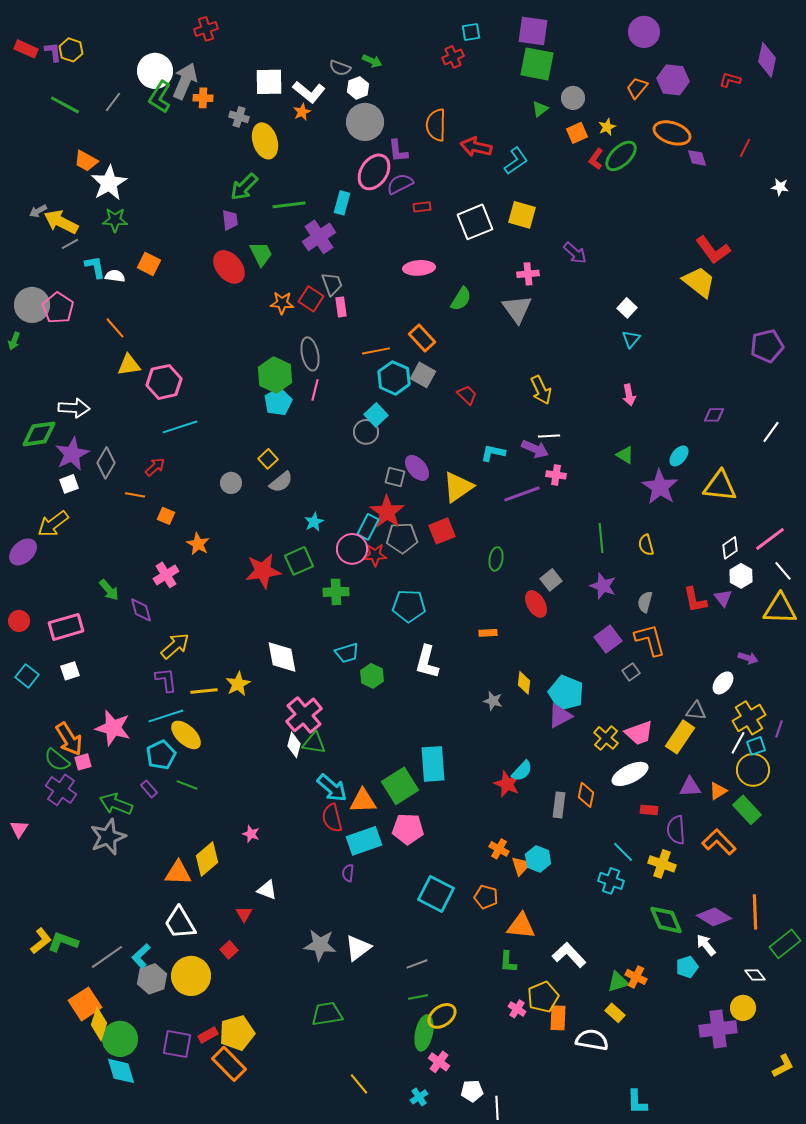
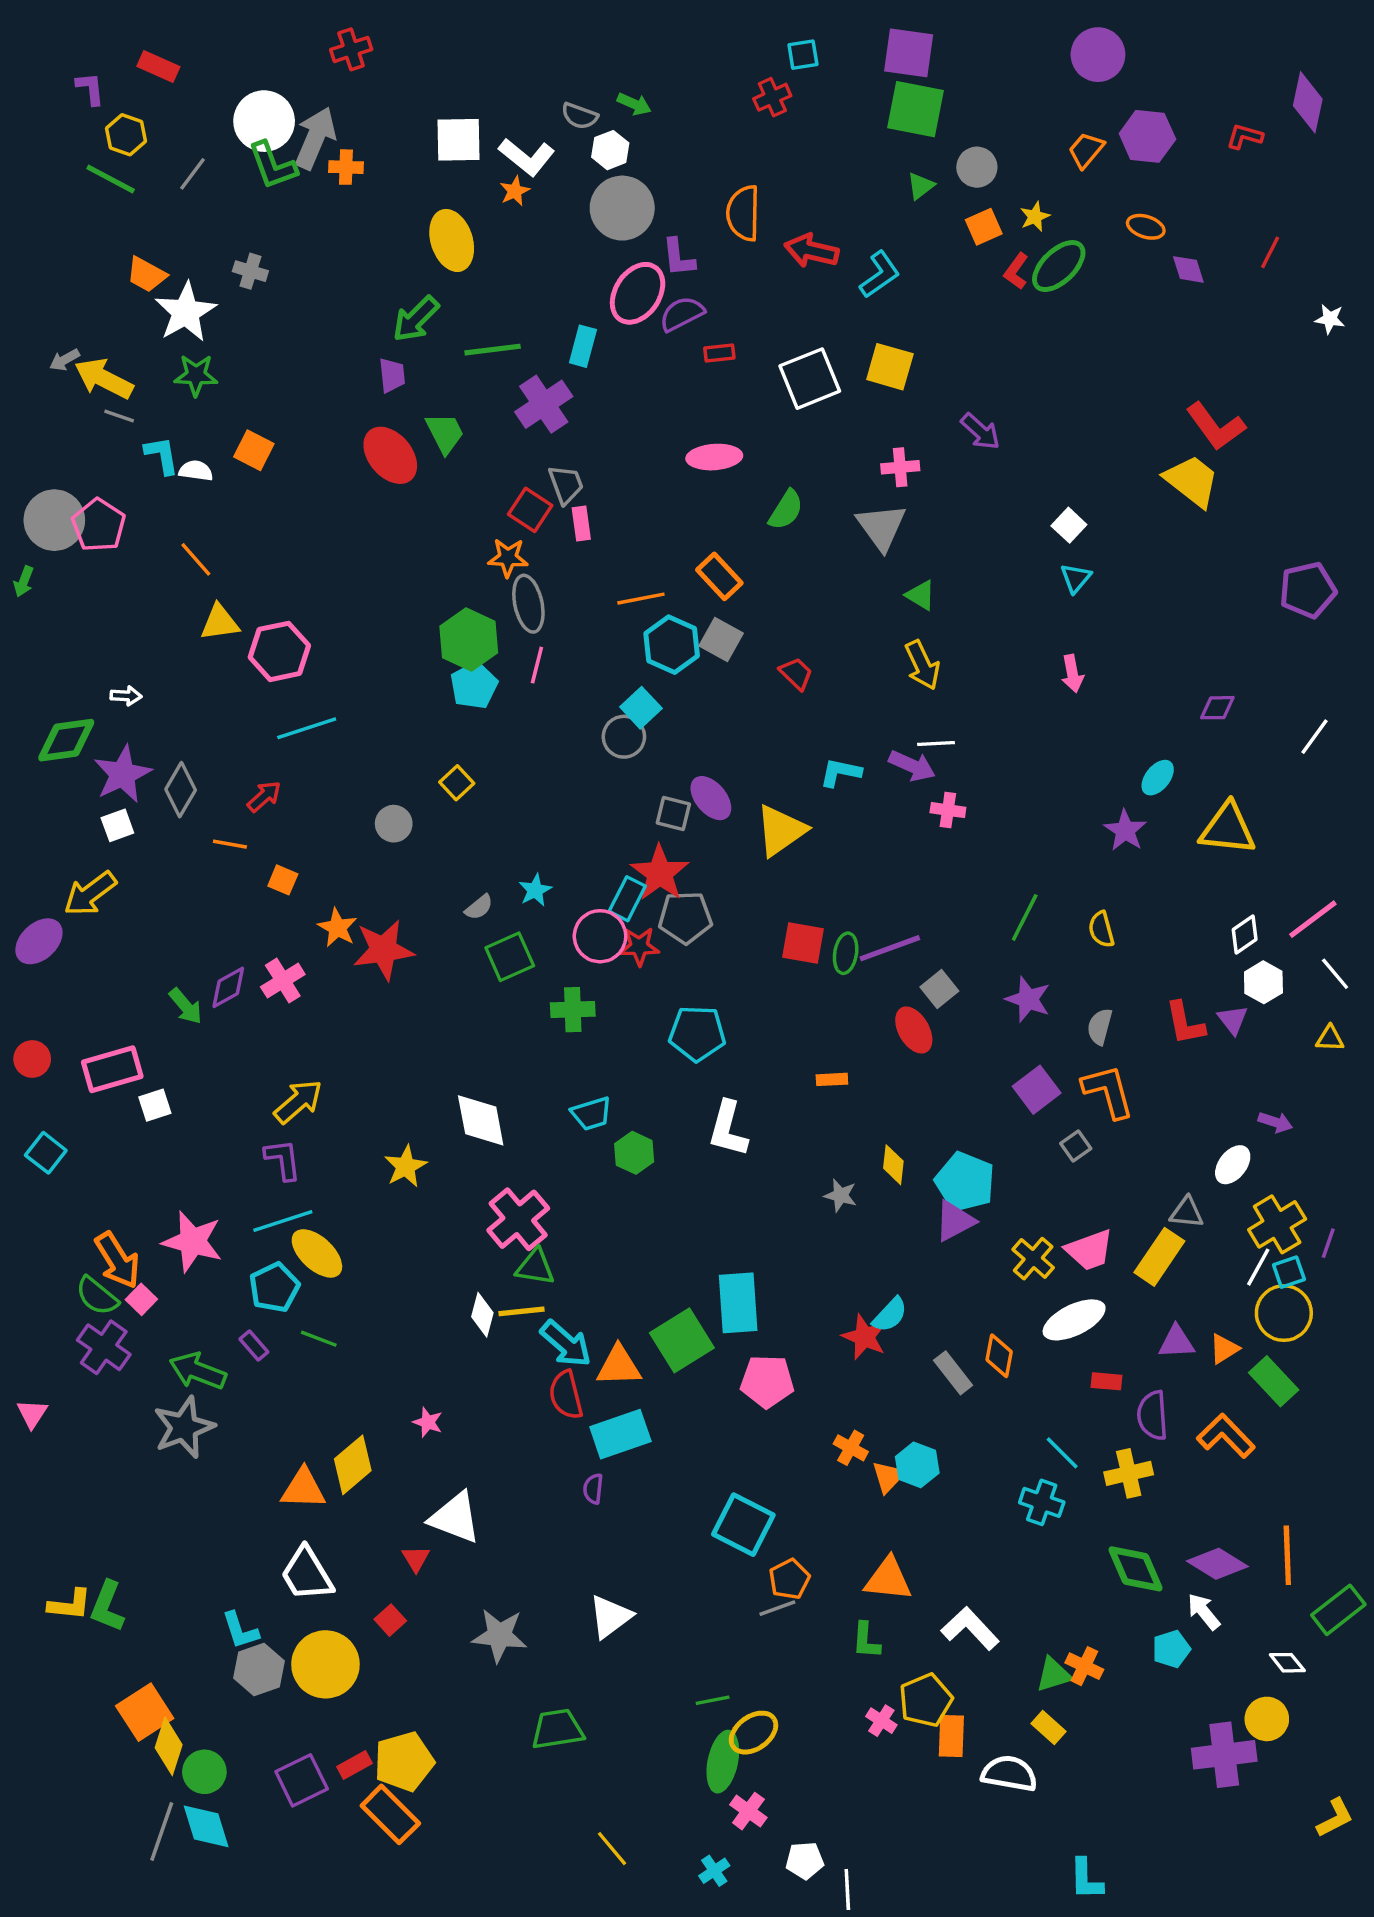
red rectangle: (26, 49) -> (158, 67), moved
yellow hexagon: (71, 50) -> (126, 135), moved
green L-shape: (160, 97) -> (273, 165), turned -52
gray cross: (239, 117) -> (250, 271), moved
orange ellipse: (672, 133) -> (1146, 227), size x0.6
gray line: (70, 244) -> (119, 416), turned 48
orange star: (282, 303) -> (508, 558), moved
white arrow: (74, 408) -> (126, 696), size x0.6
green triangle: (625, 455) -> (921, 595), moved
gray semicircle: (281, 482) -> (479, 907), moved, size x0.7
purple star: (660, 487) -> (1125, 830), size x0.7
purple line: (522, 494) -> (890, 948), moved
red square: (442, 531) -> (803, 943), moved, turned 32
green line: (601, 538) -> (1025, 917), turned 32
red star: (263, 571) -> (383, 950), moved
yellow triangle: (780, 609) -> (1330, 1039), size x0.5
purple diamond: (141, 610) -> (228, 987), moved, turned 76
white square: (70, 671) -> (155, 1105), moved
yellow line: (204, 691) -> (522, 1311), moved
white diamond: (294, 745) -> (482, 1315), moved
pink square: (83, 762) -> (141, 1299), turned -30
gray rectangle: (559, 805) -> (953, 1373), turned -45
pink pentagon: (408, 829) -> (767, 1381), moved
yellow cross: (662, 864) -> (1129, 1473), turned -32
white triangle: (267, 890) -> (455, 1518), size x1.6
orange pentagon: (486, 897) -> (789, 1579), moved, turned 30
yellow L-shape: (41, 941) -> (70, 1605), turned 44
green L-shape: (63, 942) -> (107, 1606), turned -88
gray star: (320, 945) -> (499, 1635), moved
cyan L-shape: (141, 956) -> (240, 1630), turned -65
gray line: (107, 957) -> (162, 1831), moved, turned -36
gray line: (417, 964) -> (777, 1608), moved
green circle: (120, 1039) -> (204, 1772), size x0.7
purple square: (177, 1044) -> (302, 1780), turned -36

